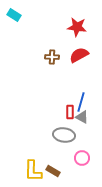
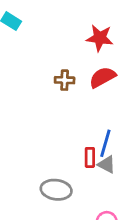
gray ellipse: (64, 135) -> (56, 190), moved

